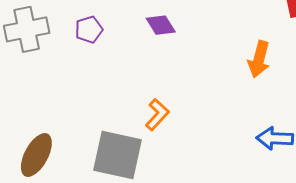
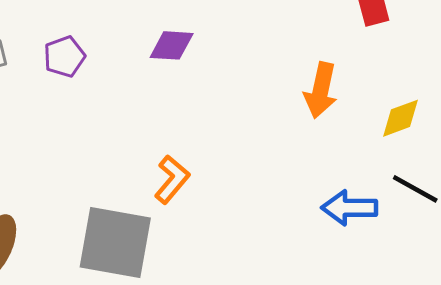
purple diamond: (161, 25) -> (172, 45), turned -52

